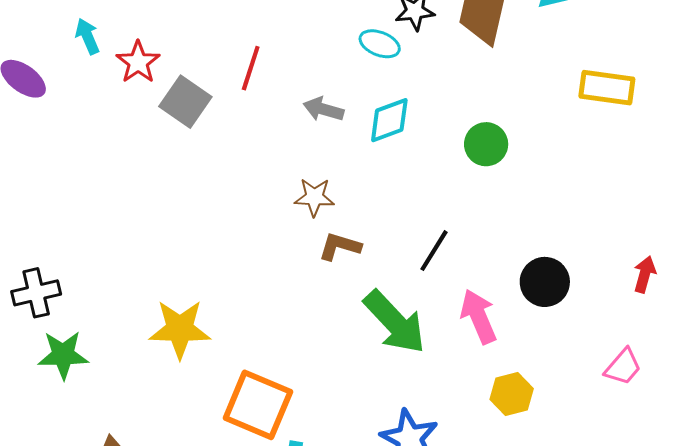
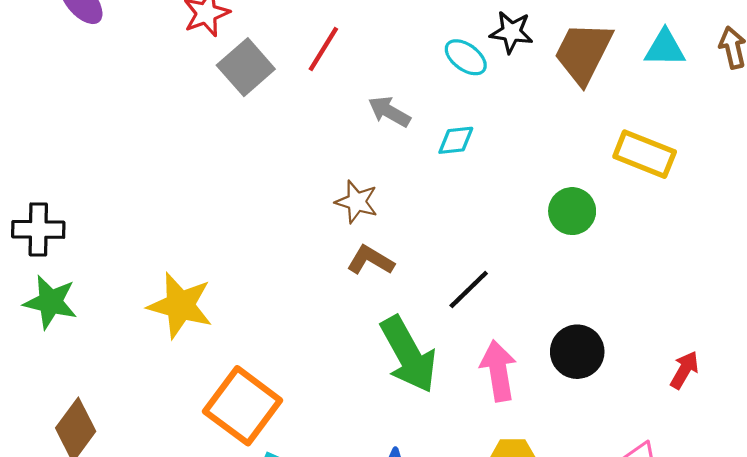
yellow rectangle: (607, 88) -> (645, 154), moved
cyan diamond: (389, 120) -> (456, 140), size x0.7
green circle: (486, 144) -> (572, 211), moved

